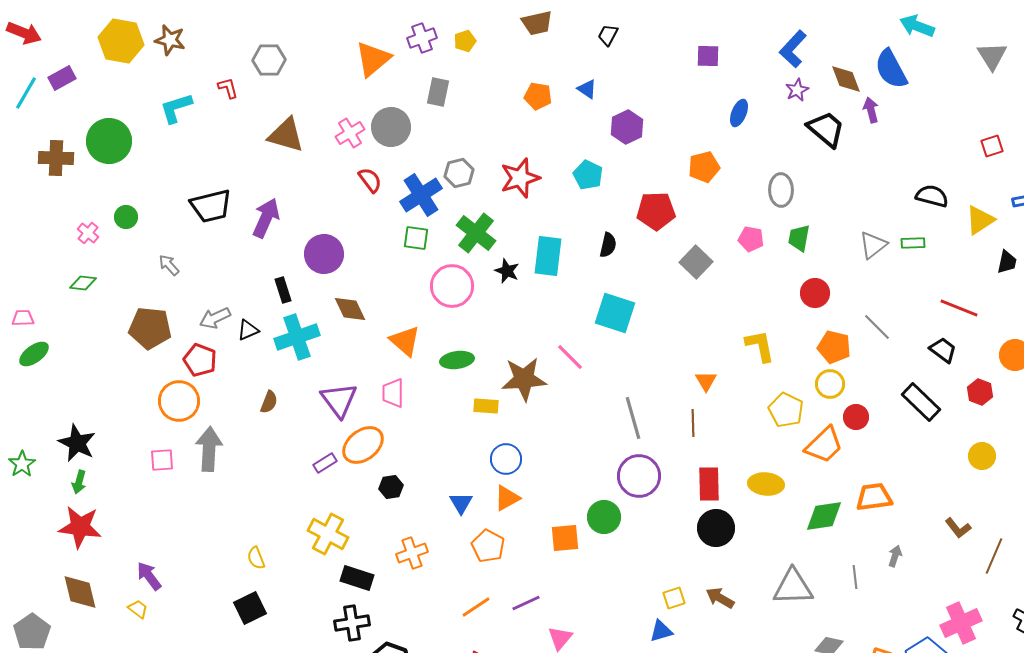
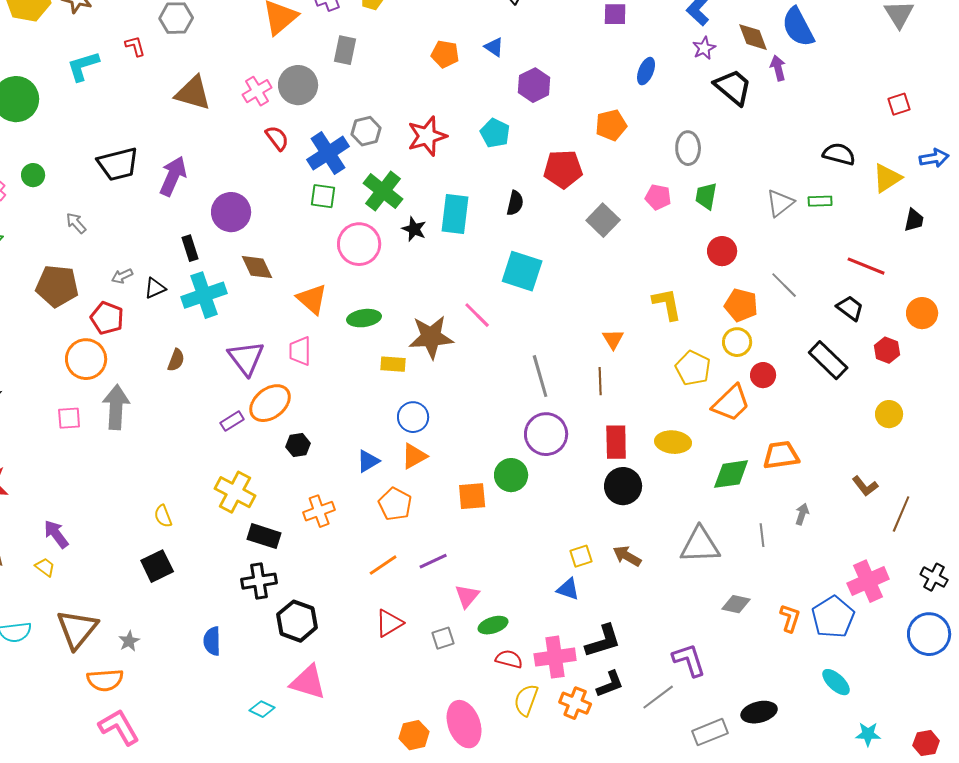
gray arrow: (215, 318) -> (122, 276), size x0.7
blue triangle: (461, 503) -> (368, 461), turned 30
blue triangle: (661, 631) -> (568, 589), turned 35

